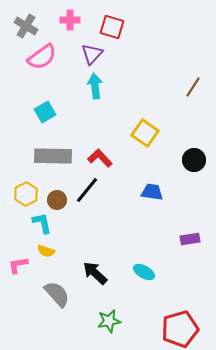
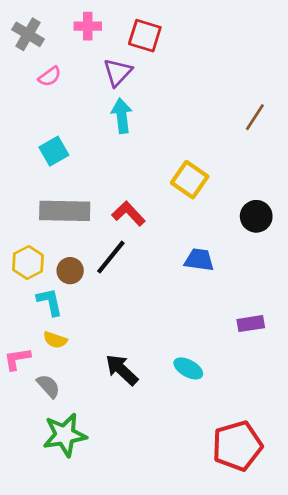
pink semicircle: (42, 57) -> (50, 76), size x0.6
gray semicircle: (57, 294) -> (48, 386), moved, size x0.7
green star: (109, 321) -> (65, 435), moved, size x1.4

